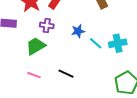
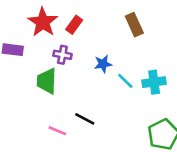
green trapezoid: (36, 46) -> (47, 81), turned -60
pink line: (34, 75) -> (57, 131), moved

